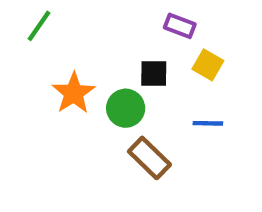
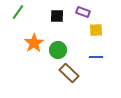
yellow square: (208, 65) -> (96, 30), turned -32
black square: (154, 74) -> (57, 16), moved

